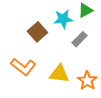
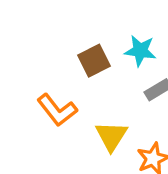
yellow triangle: (59, 74) -> (111, 136), turned 40

